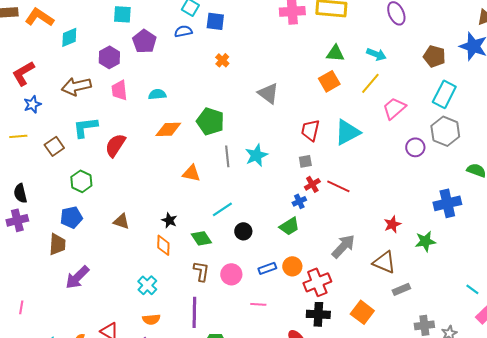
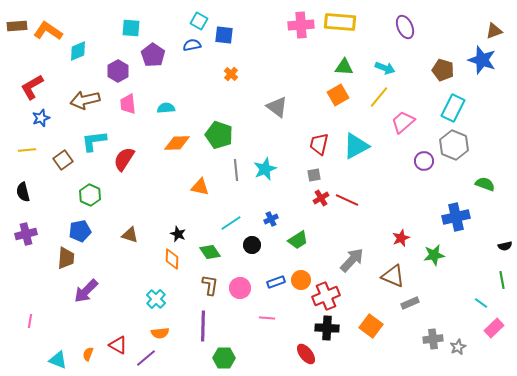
black semicircle: (20, 193) -> (23, 192), moved
blue cross: (299, 201) -> (271, 219), moved

